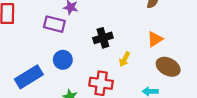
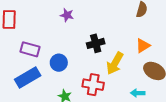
purple rectangle: (54, 24) -> (30, 49), moved
yellow arrow: (125, 59) -> (115, 63), size x1.6

